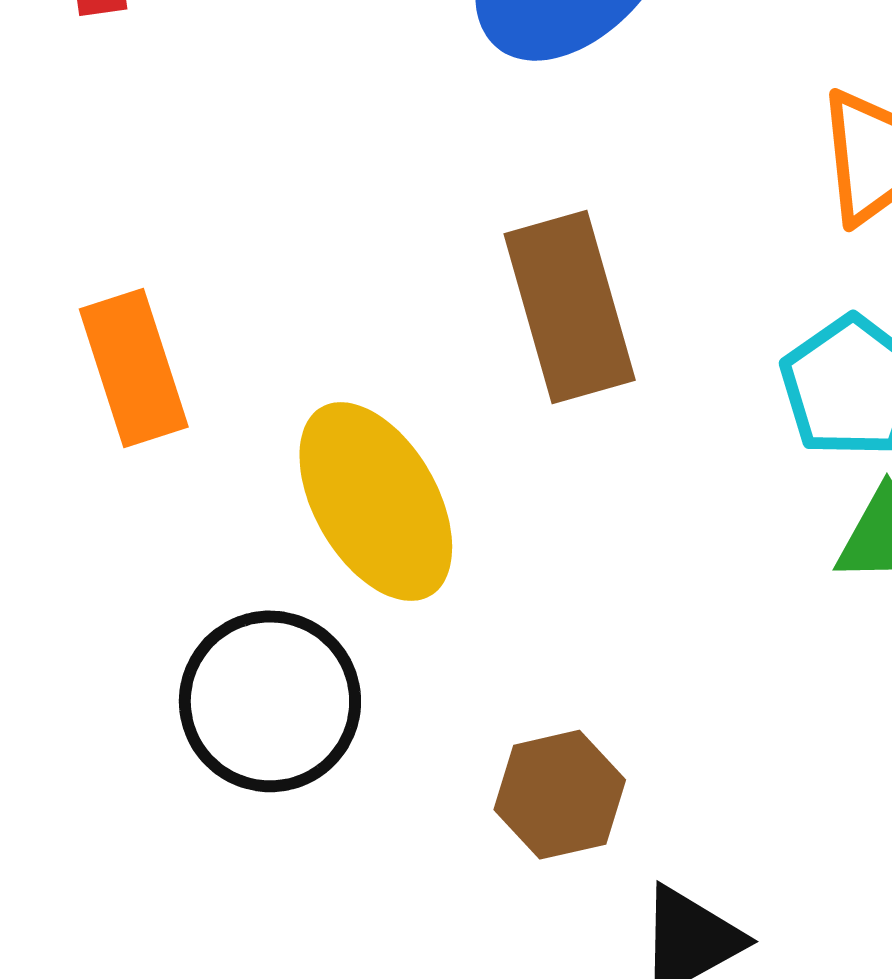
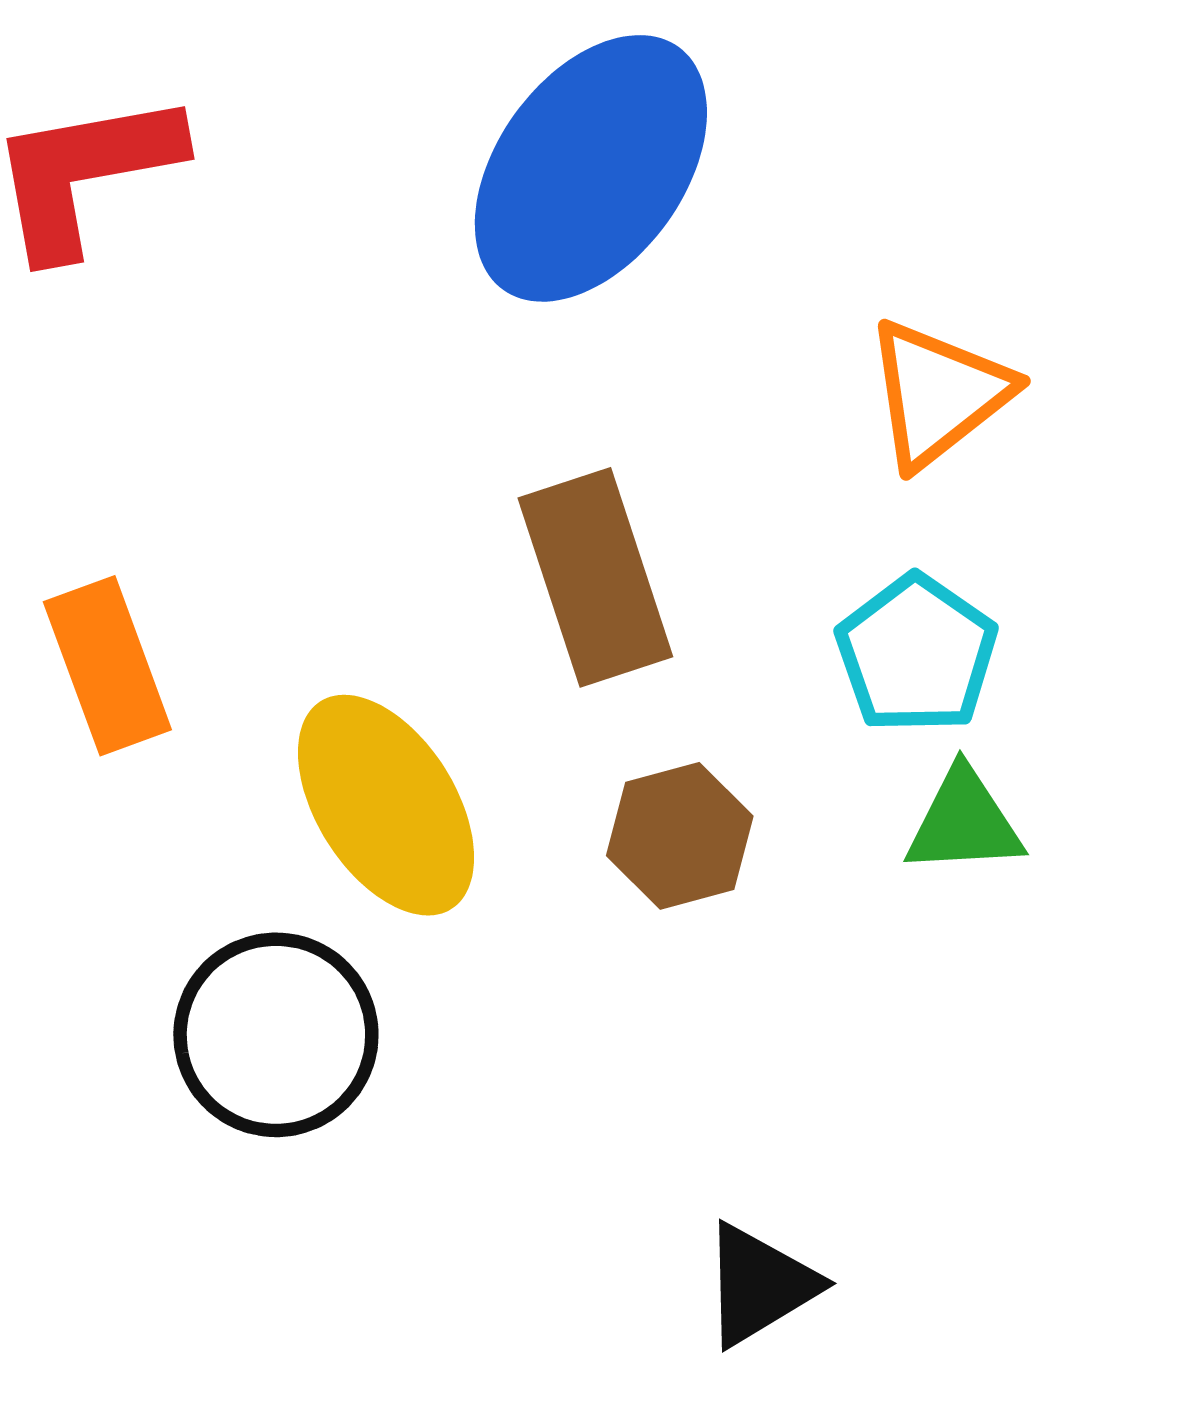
brown hexagon: (560, 795) -> (680, 836), moved

